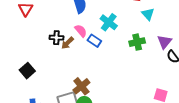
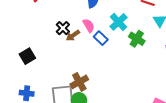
black cross: (56, 38) -> (63, 28), turned 32
green cross: (137, 42) -> (137, 39), moved, turned 35

